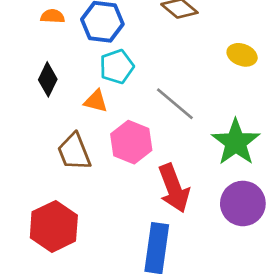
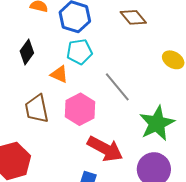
red arrow: (174, 188) -> (105, 149), turned -51

